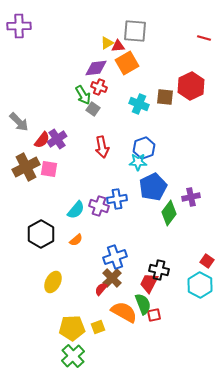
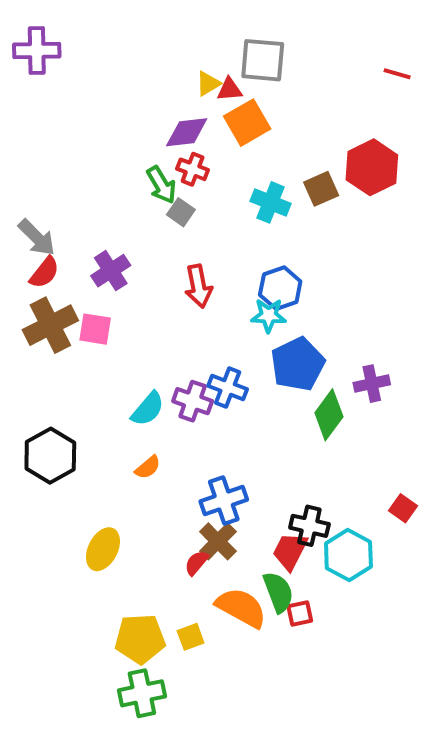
brown square: (165, 97) -> (321, 189), turned -30
red semicircle: (42, 140) -> (45, 273), moved
blue cross: (117, 199) -> (228, 387), turned 30
black hexagon: (41, 234) -> (50, 456), moved
cyan hexagon: (200, 285) -> (348, 555), moved
green cross: (73, 356) -> (142, 693), turned 30

